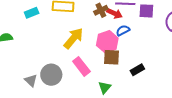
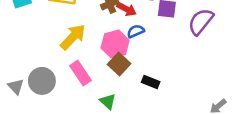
brown square: (111, 57) -> (119, 64), turned 36
black rectangle: (137, 70) -> (151, 82), turned 48
green triangle: (105, 87) -> (108, 101), turned -32

